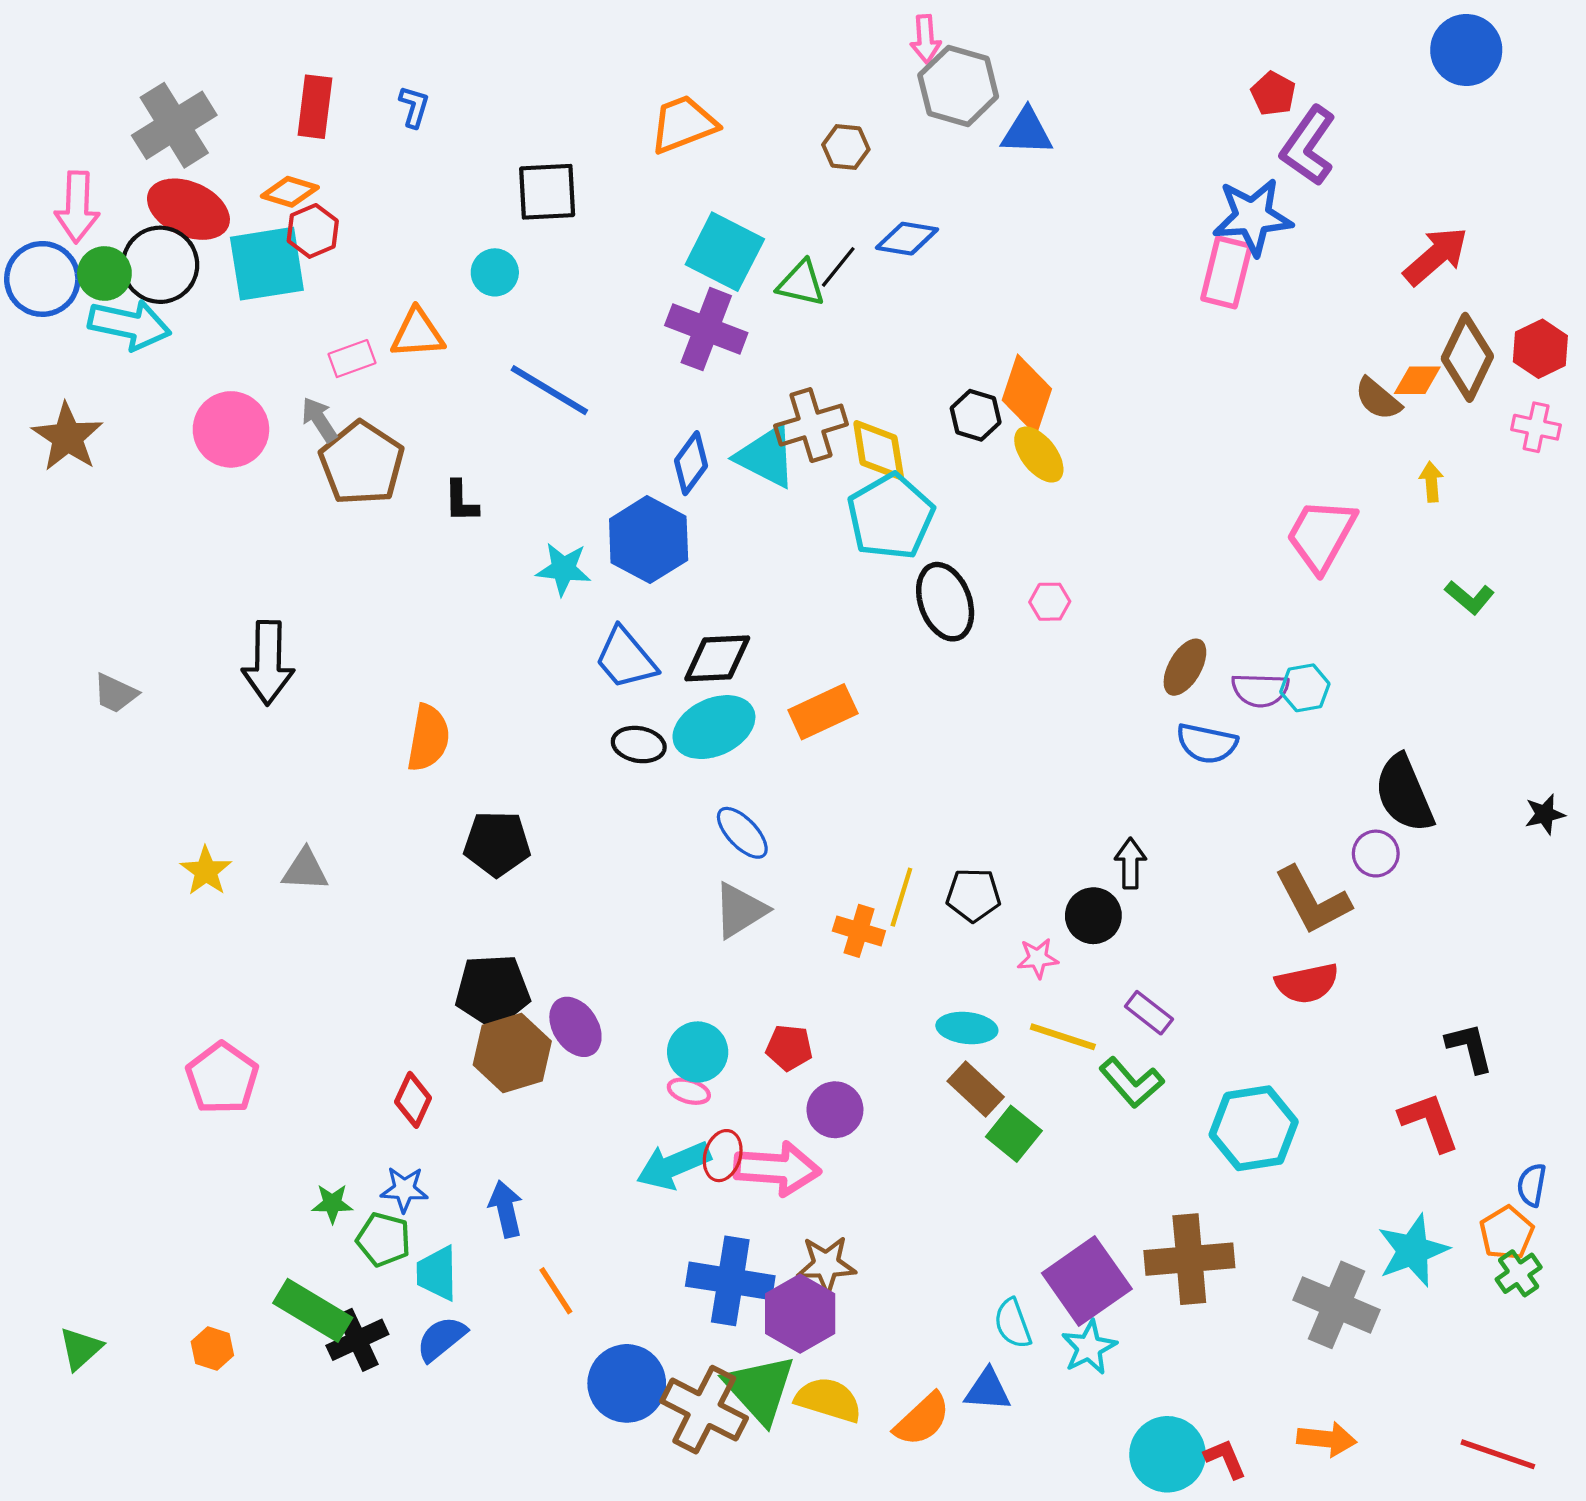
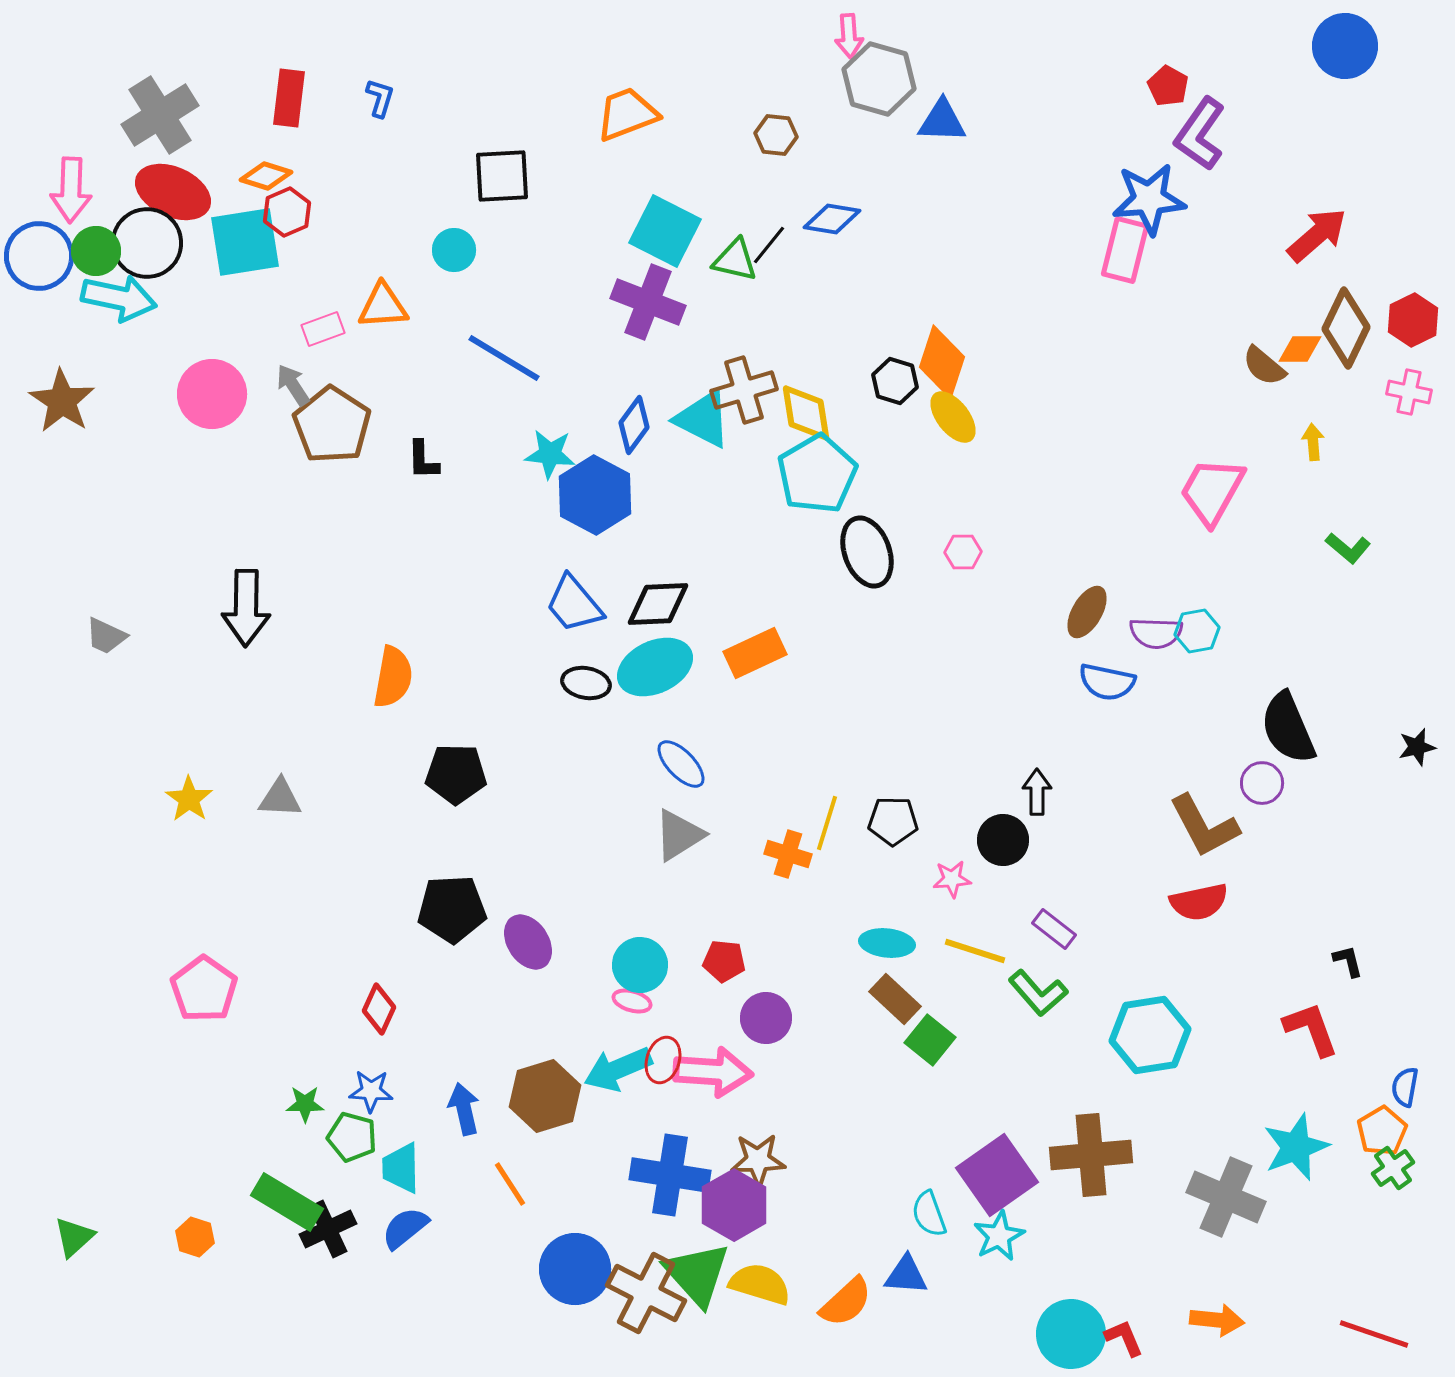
cyan star: (563, 569) -> (550, 454), moved
black L-shape: (1470, 1048) -> (1348, 961), size x0.7
brown hexagon: (512, 1053) -> (545, 1096), moved

